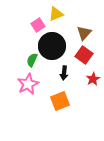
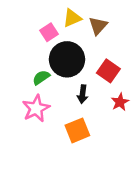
brown triangle: (84, 33) -> (98, 26), moved
green semicircle: (32, 60) -> (41, 77), turned 32

